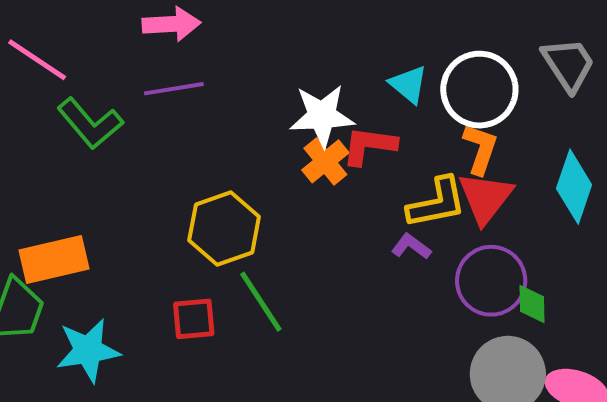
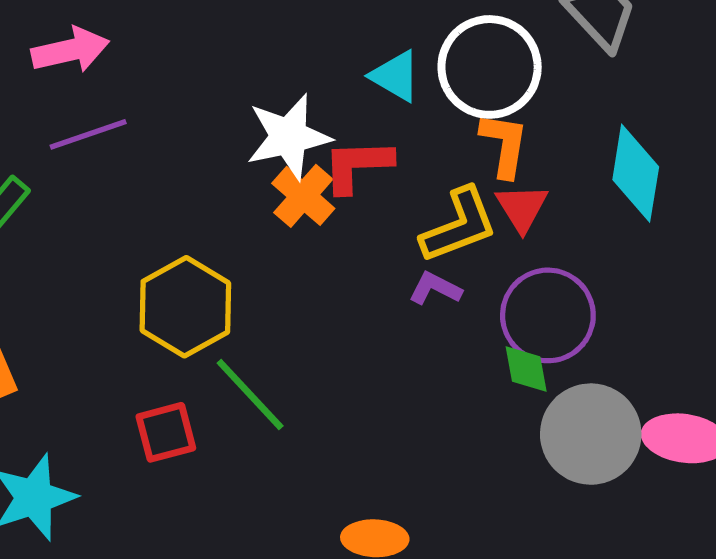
red triangle: (486, 198) -> (522, 208), size x0.7
green diamond: (532, 304) -> (526, 369), moved

